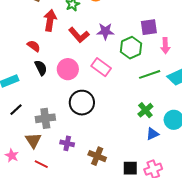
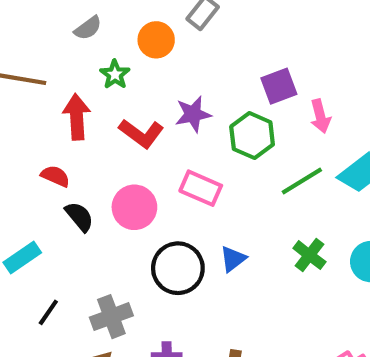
blue triangle: (152, 134) -> (233, 259), moved

